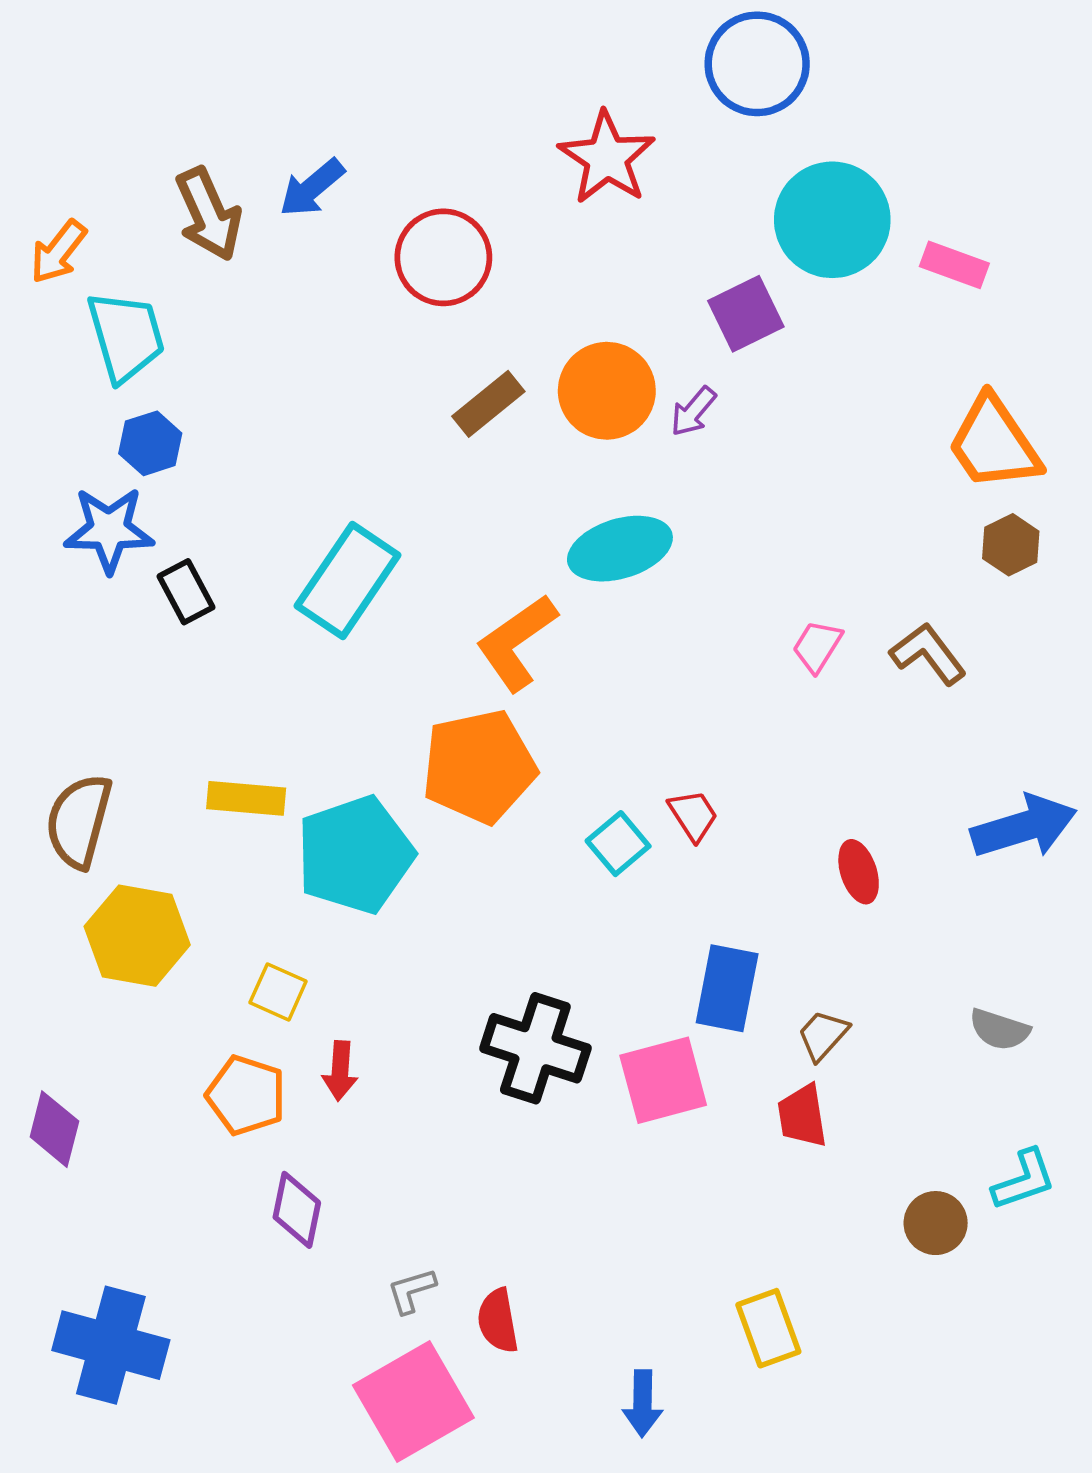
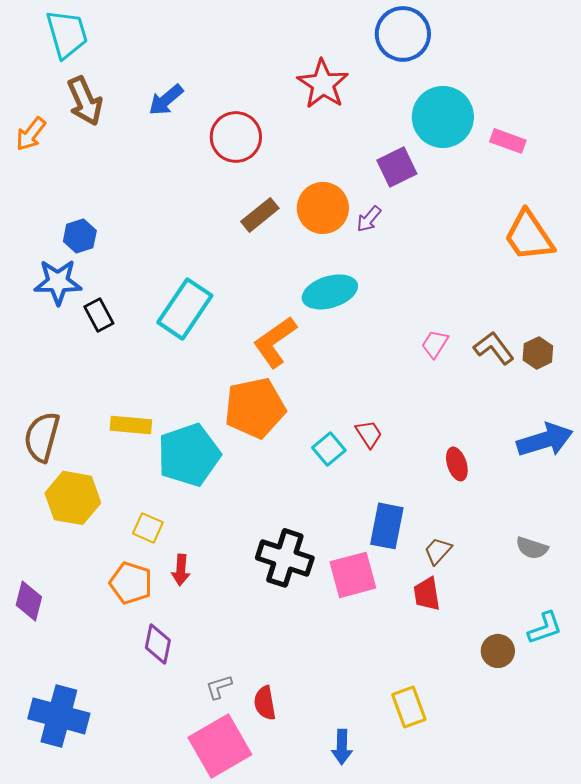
brown arrow: (209, 214) -> (85, 101), moved
cyan trapezoid: (126, 336) -> (67, 34), moved
brown hexagon: (1011, 545) -> (538, 353), moved

